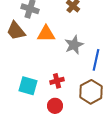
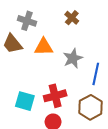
red cross: (57, 81) -> (55, 96), size x1.5

